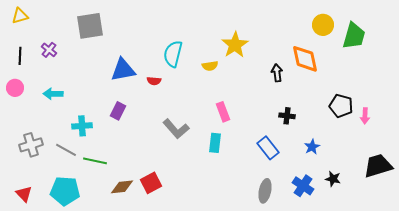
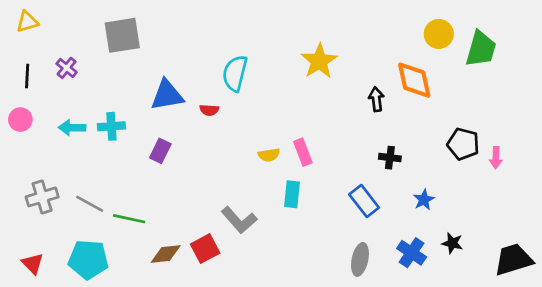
yellow semicircle: (210, 66) -> (269, 155), moved
cyan cross: (82, 126) -> (111, 126), moved
gray L-shape: (176, 129) -> (239, 220), moved
black trapezoid: (378, 166) -> (513, 259), moved

